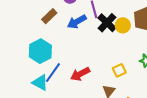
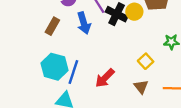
blue arrow: (77, 22) -> (84, 23), turned -60
blue line: (53, 72) -> (73, 72), moved

